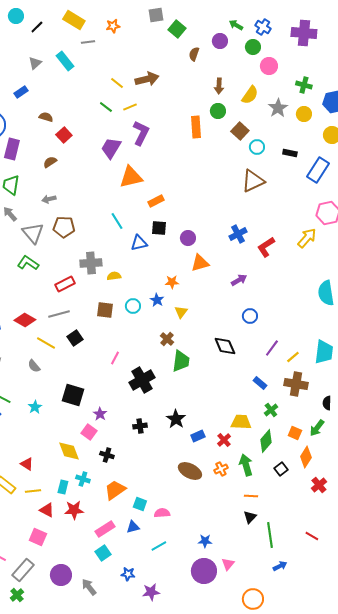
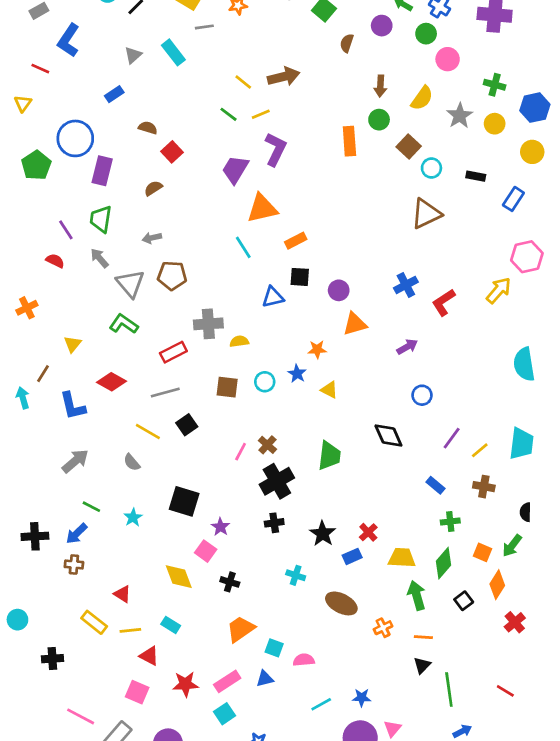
blue rectangle: (318, 170) -> (513, 199), size x0.7
cyan line: (117, 221) -> (243, 247), moved
yellow triangle: (181, 312) -> (329, 390), turned -40
red diamond: (25, 320) -> (112, 382), moved
brown cross: (167, 339) -> (267, 445), moved
brown cross: (296, 384) -> (484, 487), size x0.7
green cross: (271, 410) -> (450, 521), turned 32
yellow trapezoid: (241, 422) -> (402, 558), moved
black cross: (140, 426) -> (274, 523), moved
red cross: (224, 440) -> (368, 532), moved
orange cross: (221, 469) -> (383, 628), moved
cyan cross: (83, 479) -> (296, 575), moved
cyan rectangle: (63, 487) -> (171, 625), turned -72
red star: (74, 510) -> (185, 684), moved
cyan line: (159, 546) -> (321, 704), moved

